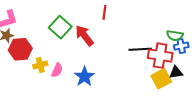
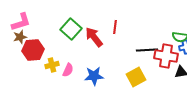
red line: (104, 12) -> (115, 27), moved
blue star: (84, 77) -> (94, 76), turned 30
yellow square: (161, 79) -> (136, 77), moved

